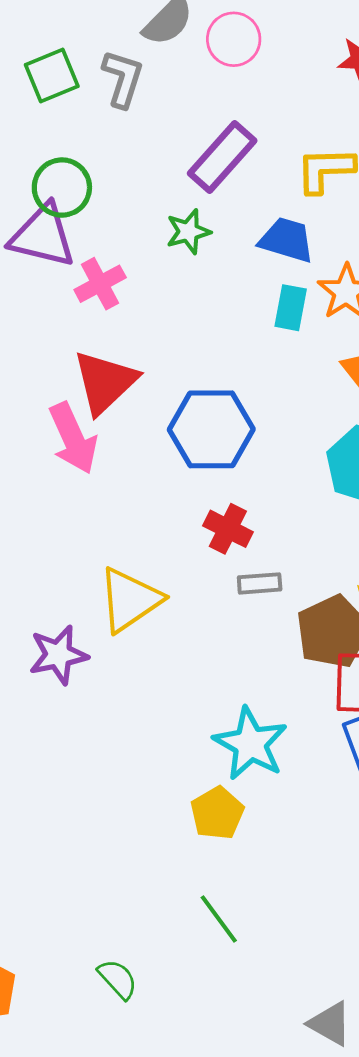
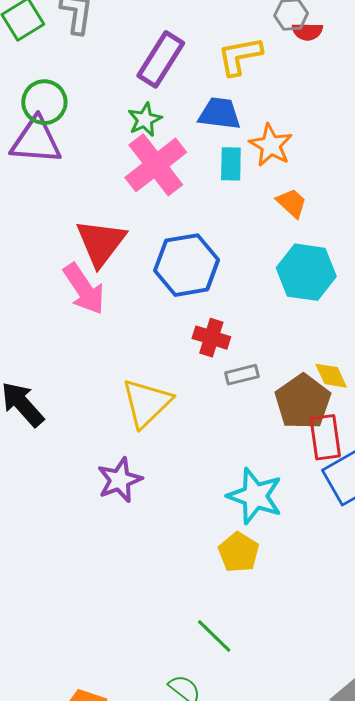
pink cross: (100, 284) -> (156, 165), moved, size x1.6
purple star: (58, 655) -> (120, 480), moved
green line: (219, 919) -> (214, 636), moved

